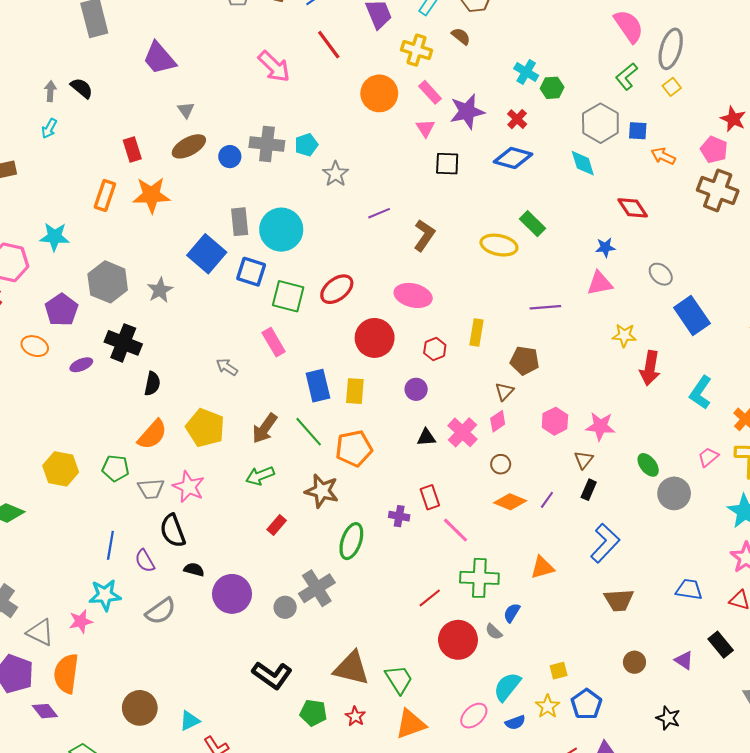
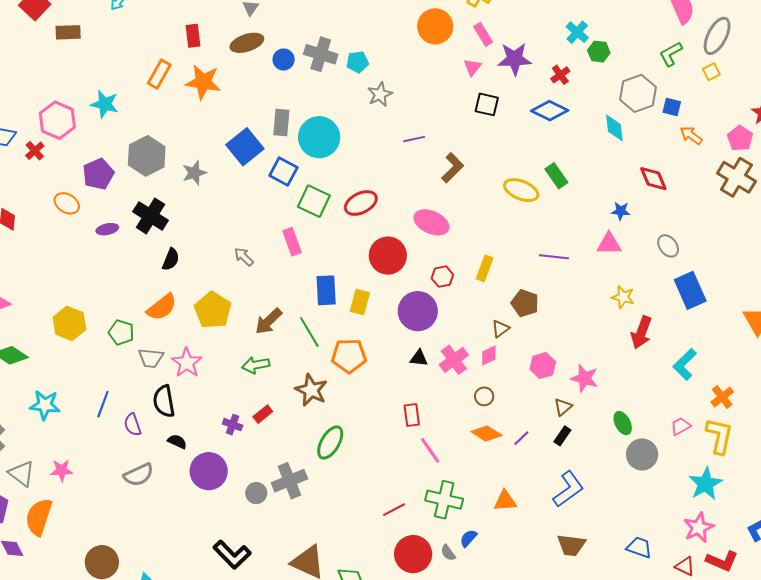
purple circle: (416, 389) -> (418, 311), size x1.8
purple cross: (399, 516) -> (233, 425), moved
cyan star: (105, 595) -> (45, 405), moved

